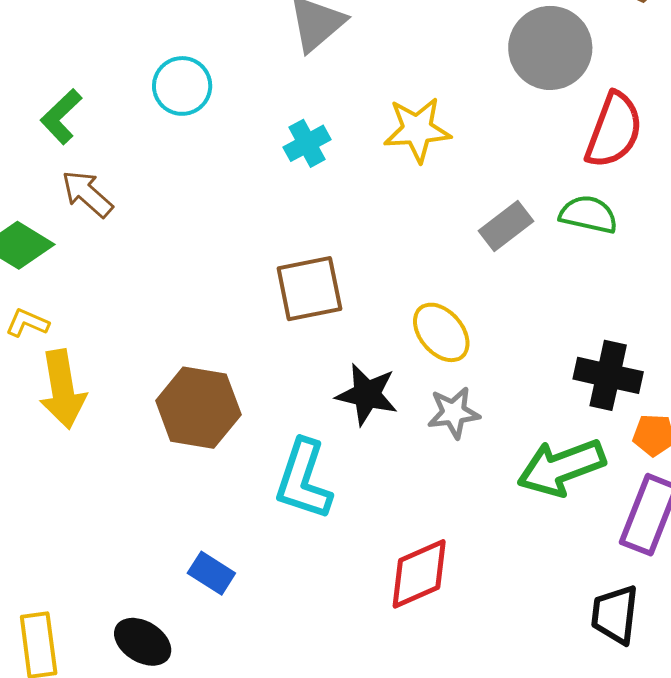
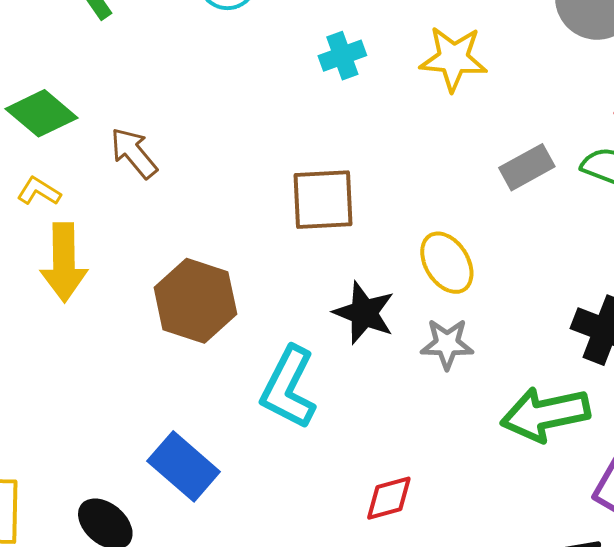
brown arrow: (87, 194) -> (134, 153), moved
blue rectangle: (211, 573) -> (184, 466), size x1.5
red diamond: (419, 574) -> (389, 498), size x0.7

